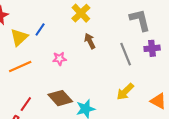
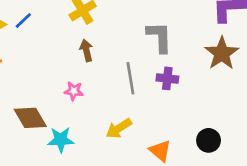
pink star: (59, 59) -> (74, 91), moved

